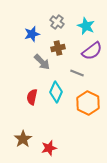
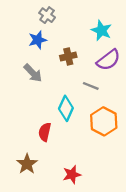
gray cross: (57, 22) -> (47, 15), moved
gray arrow: (42, 62) -> (33, 73), moved
red semicircle: (32, 97) -> (45, 132), moved
red star: (49, 148) -> (72, 175), moved

